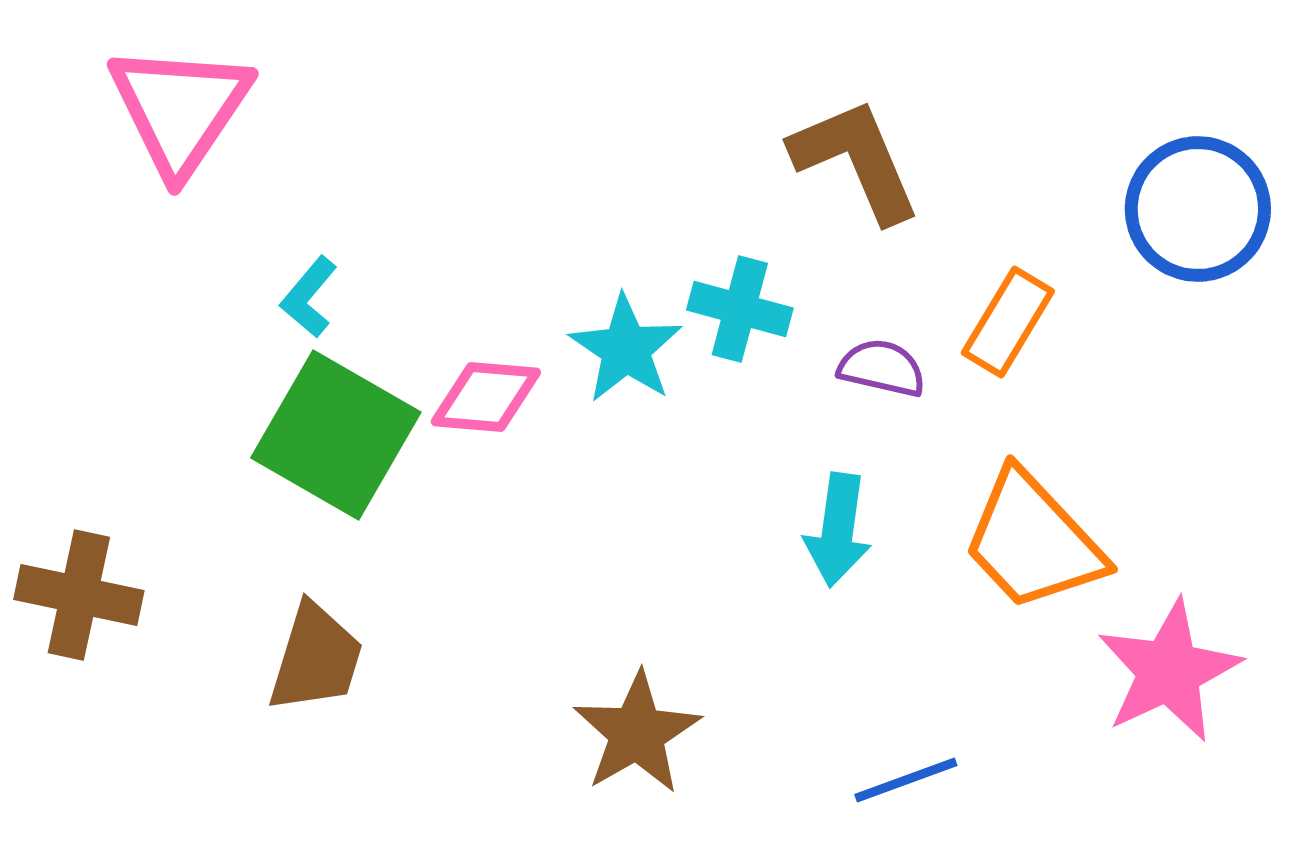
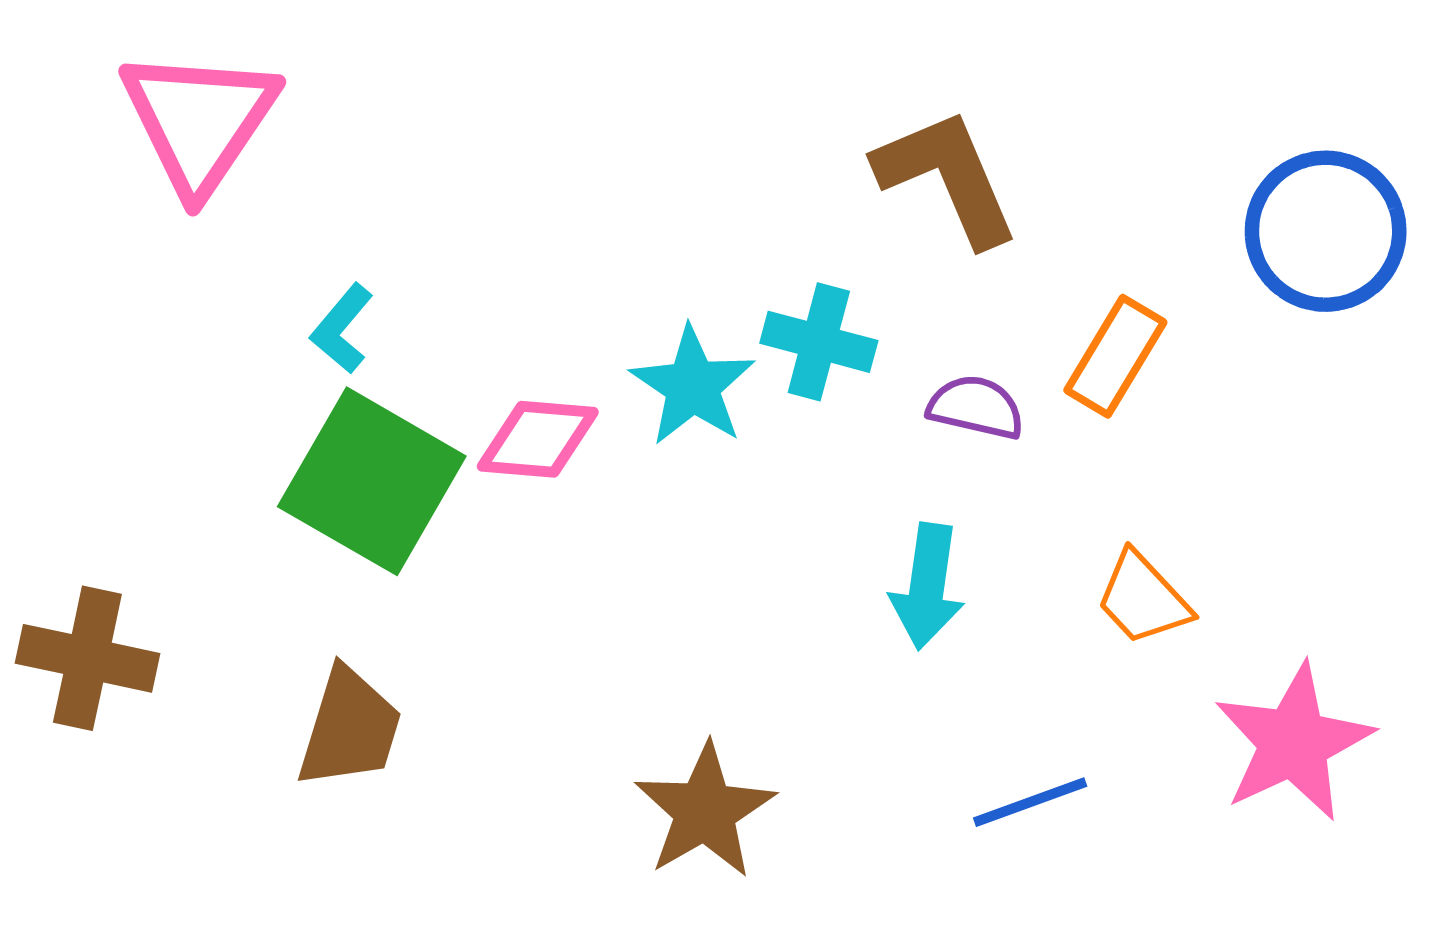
orange trapezoid: (1033, 541) -> (1143, 599), size x0.6
blue line: (906, 780) -> (1030, 802), moved

